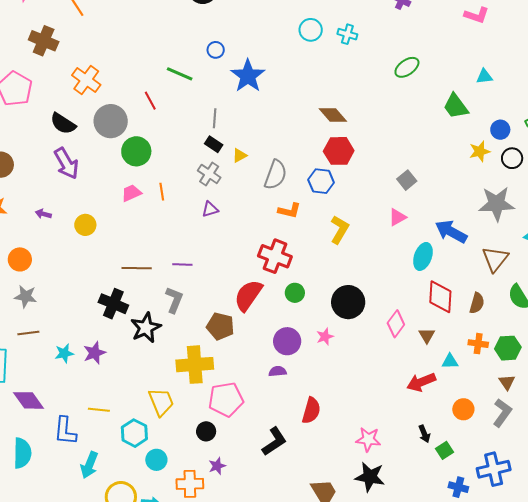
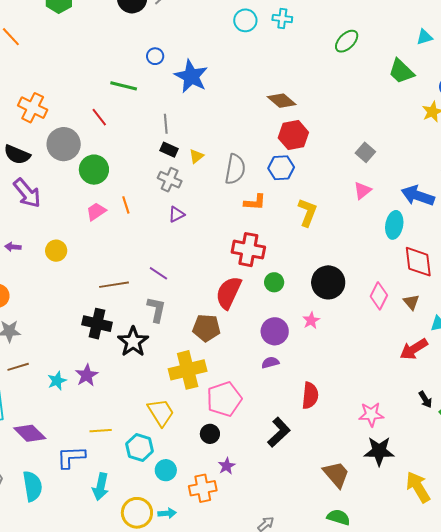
purple line: (182, 264) -> (158, 273), turned 42
blue L-shape: (65, 431) -> (71, 457), turned 92

